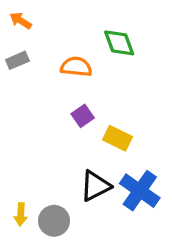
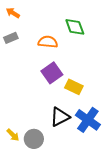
purple square: (83, 116) -> (52, 73), size x1.5
yellow arrow: (21, 214) -> (13, 135), turned -48

